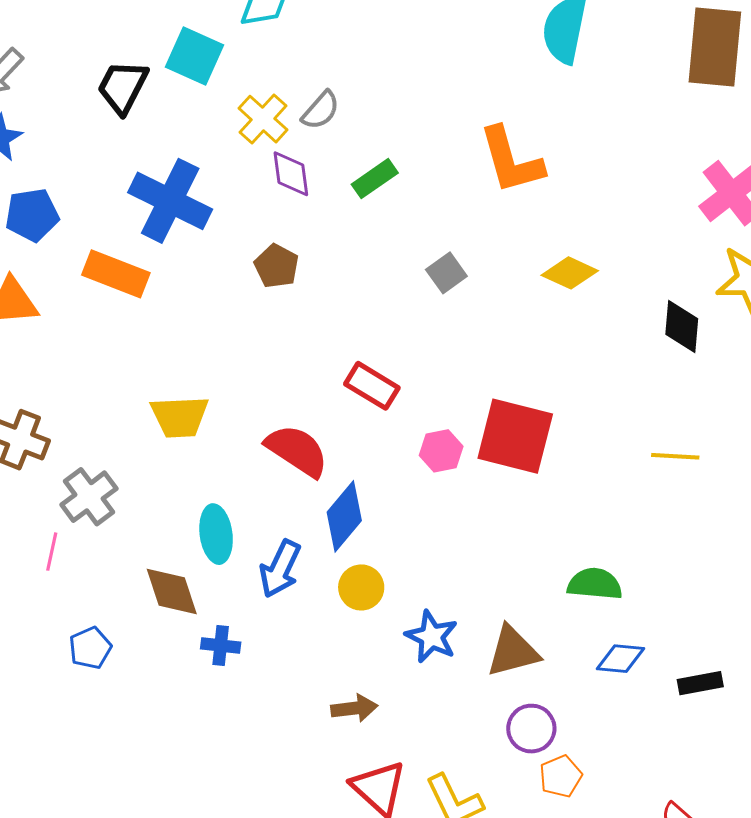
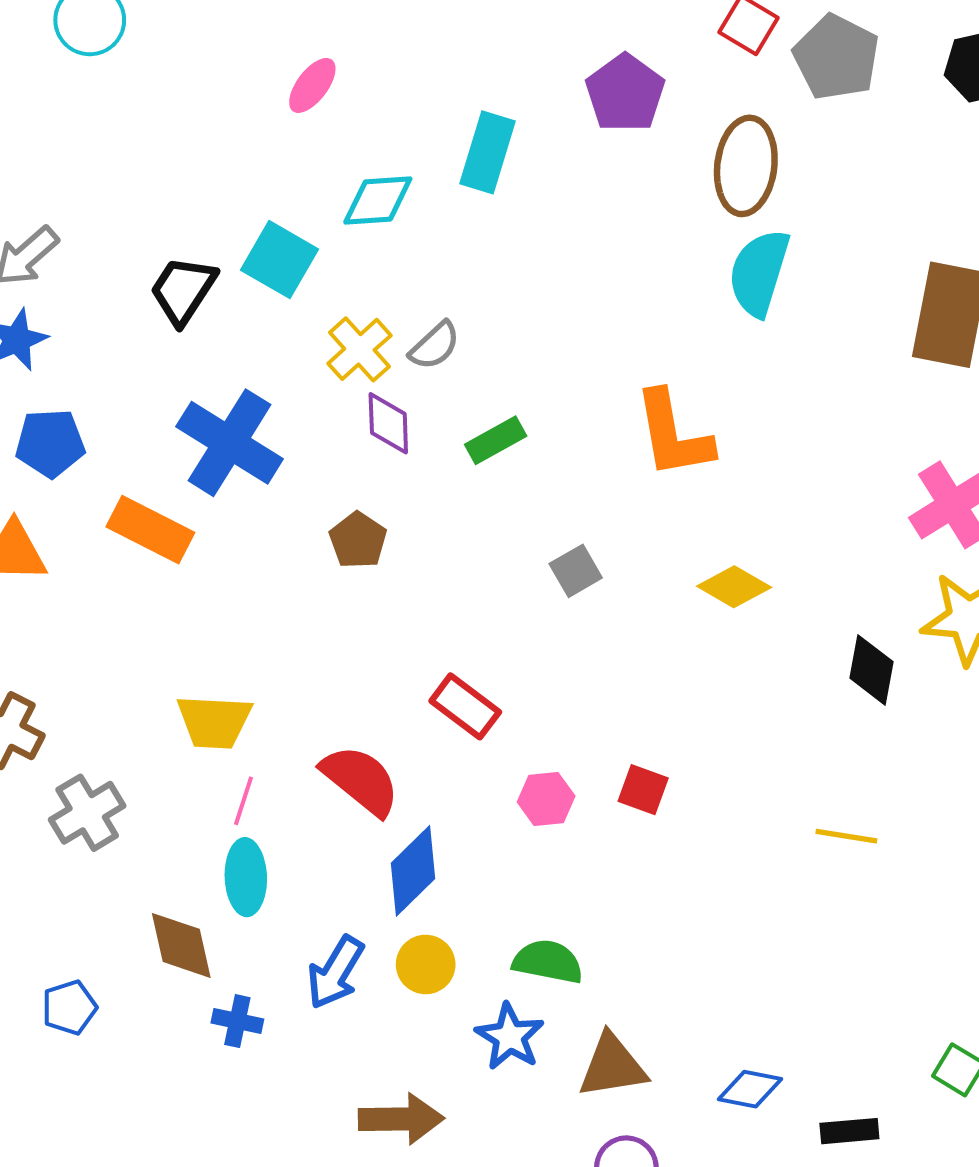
red square: (515, 436) -> (643, 790), size x0.5
pink line: (52, 552) -> (244, 801), moved
blue arrow: (280, 569) -> (335, 972), moved
green semicircle: (595, 584) -> (548, 962), moved
brown arrow: (354, 708) -> (401, 1119), size x1.4

